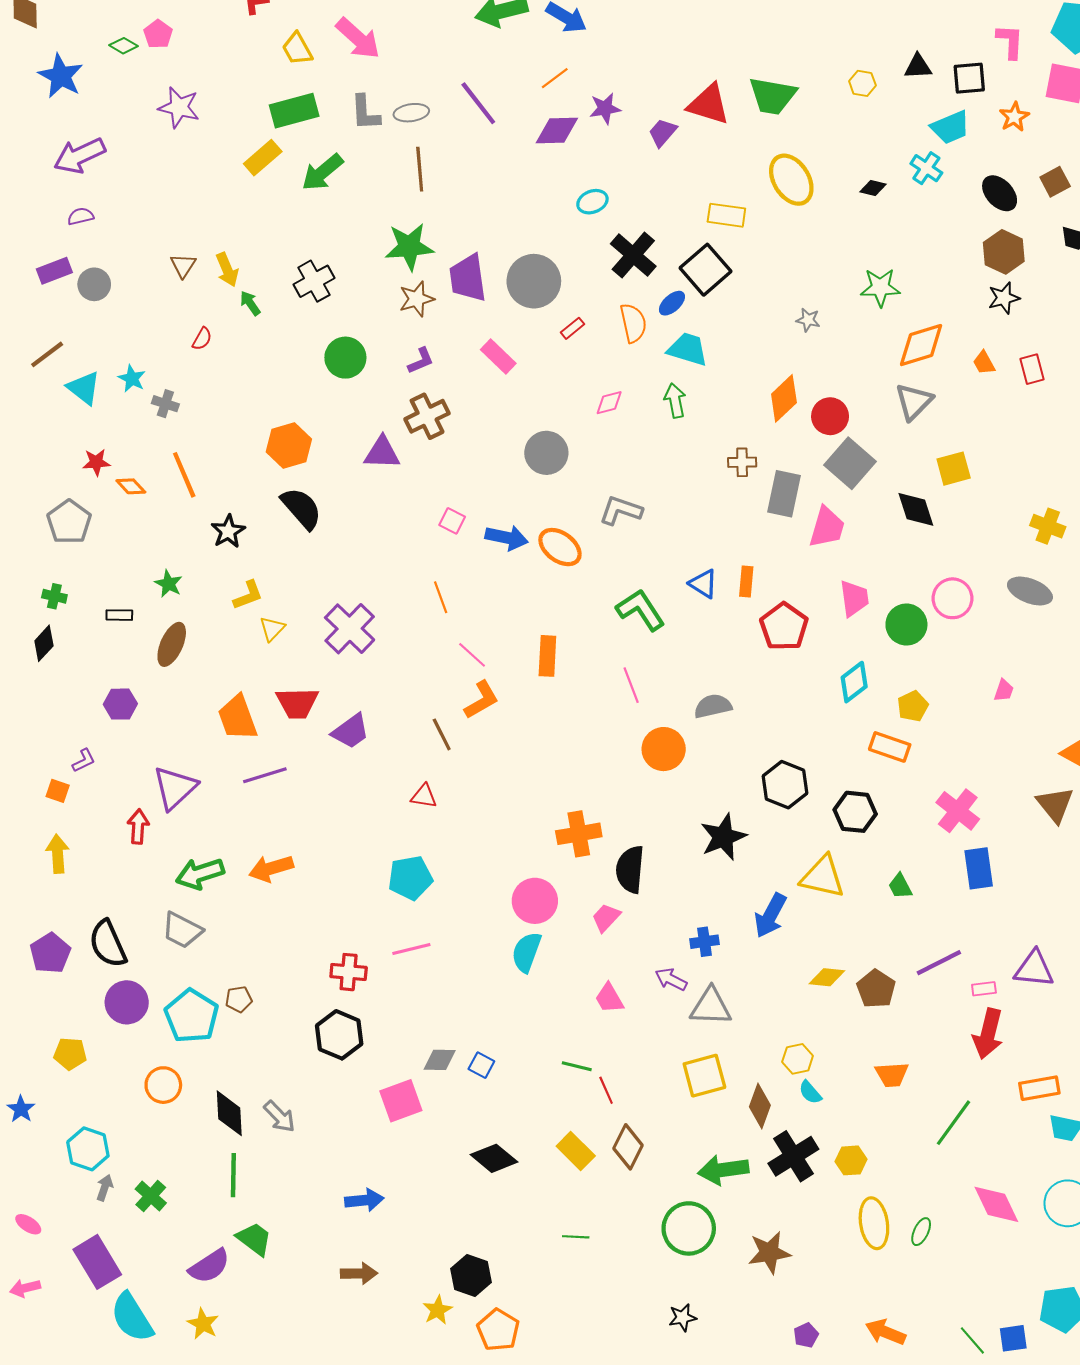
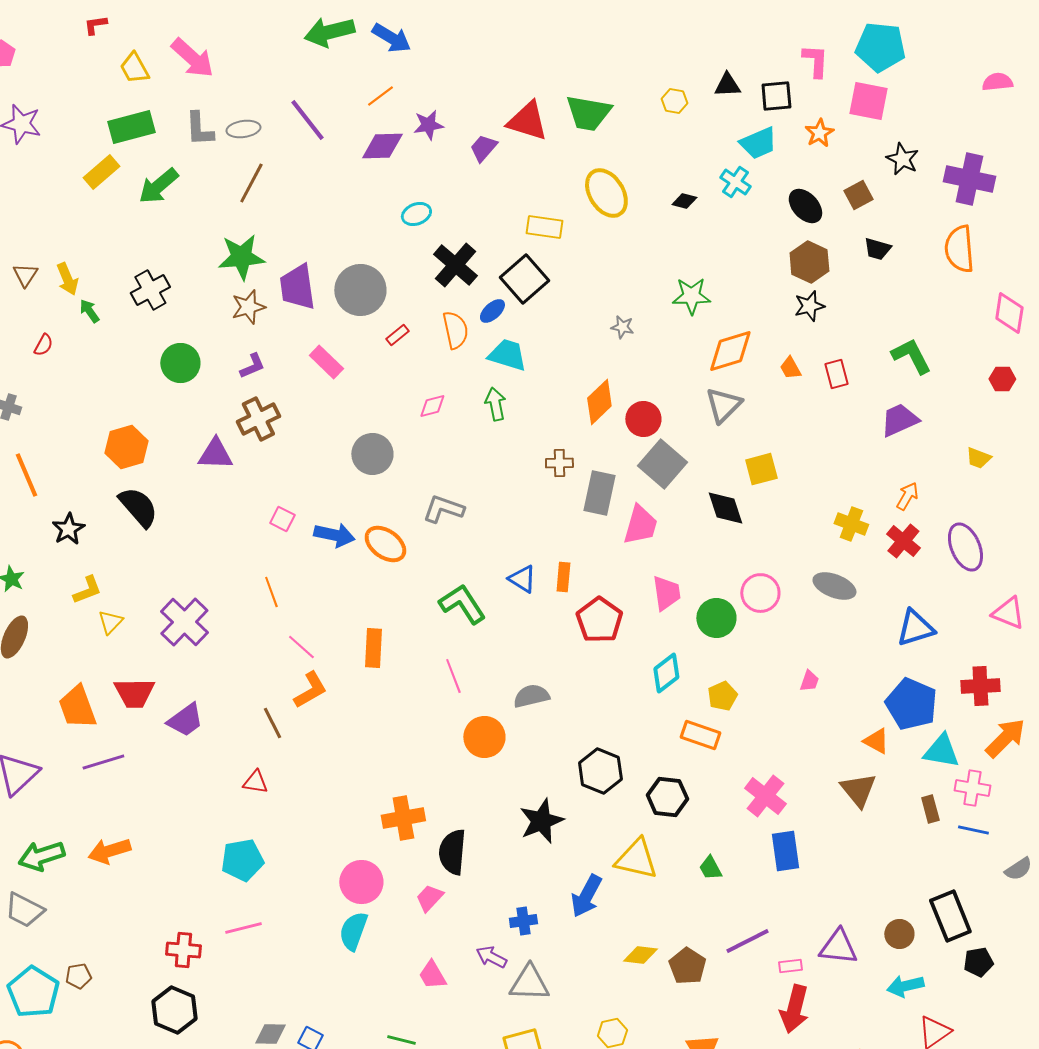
brown line: (420, 169) -> (251, 183), turned 33

